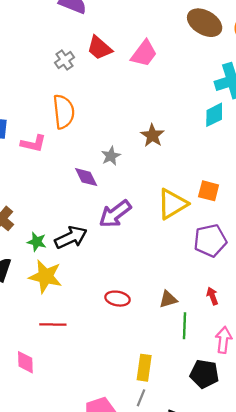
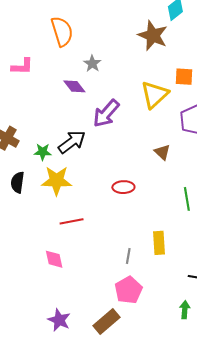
orange semicircle: (64, 112) -> (62, 31), moved
brown star: (152, 135) -> (153, 36), moved, size x1.4
brown triangle: (168, 299) -> (162, 152), moved, turned -48
gray line: (141, 398) -> (128, 256), moved

